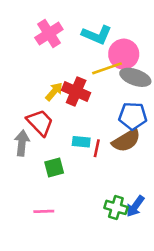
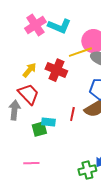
cyan L-shape: (97, 35) -> (59, 26), moved
yellow arrow: (54, 92) -> (29, 70), moved
cyan rectangle: (81, 142) -> (48, 122), moved
green cross: (116, 207) -> (87, 170), moved, turned -30

